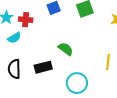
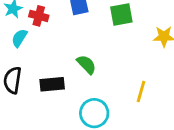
cyan semicircle: (14, 38) -> (19, 38), turned 144

